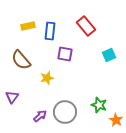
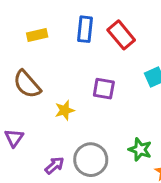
blue rectangle: (50, 31) -> (85, 29), moved
purple square: (65, 54) -> (104, 89), moved

